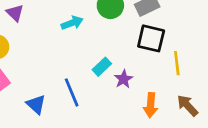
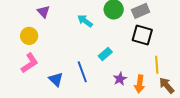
cyan arrow: (72, 23) -> (85, 21), turned -126
yellow line: (177, 63) -> (157, 65), moved
purple star: (124, 79) -> (120, 79), moved

